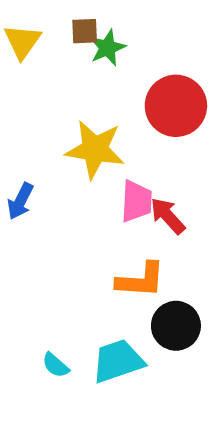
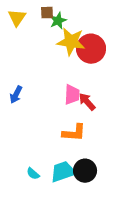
yellow star: (95, 149) -> (71, 42), moved
black circle: (176, 326) -> (85, 171), moved

